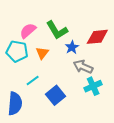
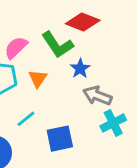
red diamond: (97, 37) -> (83, 22), moved, turned 30
blue square: (56, 95) -> (60, 139), turned 30

